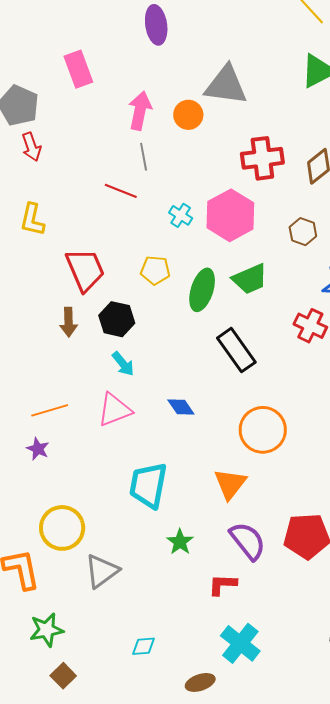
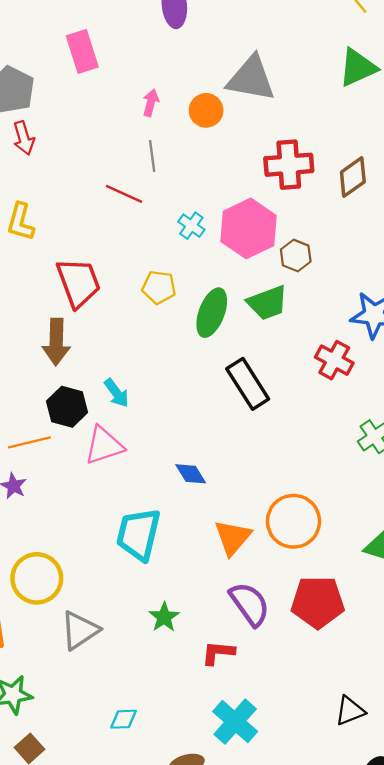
pink arrow: (140, 111) -> (151, 103), size x0.6
brown hexagon: (303, 232) -> (296, 255), moved
black hexagon: (117, 319) -> (67, 407), moved
brown arrow: (69, 322) -> (56, 342), size x1.4
blue diamond: (181, 407) -> (191, 474), moved
orange circle: (263, 430) -> (293, 521), moved
green star: (180, 542) -> (164, 617), moved

